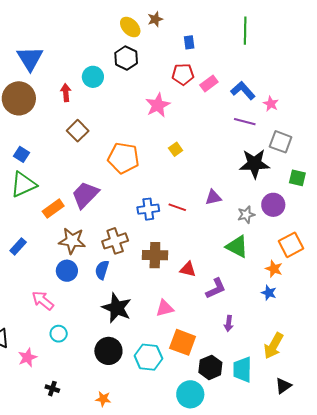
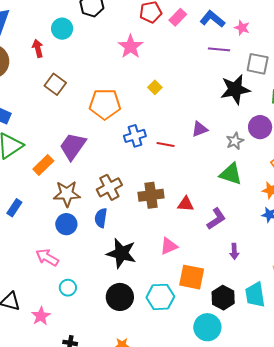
blue cross: (148, 209) -> (135, 136), moved

